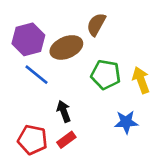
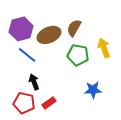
brown semicircle: (96, 24) -> (74, 28), moved
yellow arrow: (141, 80) -> (104, 48), moved
black arrow: (64, 111) -> (34, 82), moved

